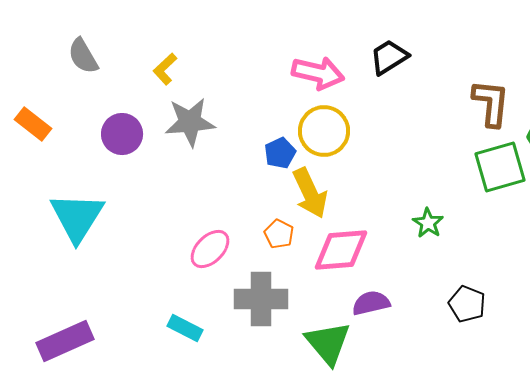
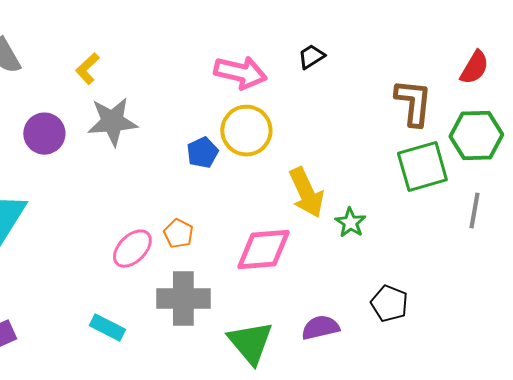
black trapezoid: (389, 57) -> (311, 57), size x0.7
yellow arrow: (310, 193) -> (306, 193), moved
orange pentagon: (279, 234) -> (178, 234), moved
purple semicircle: (371, 303) -> (320, 328), moved

